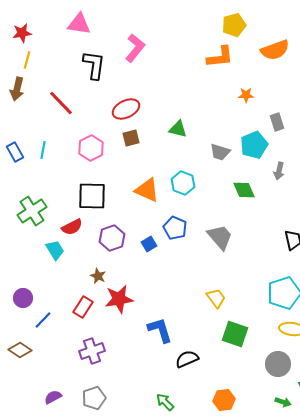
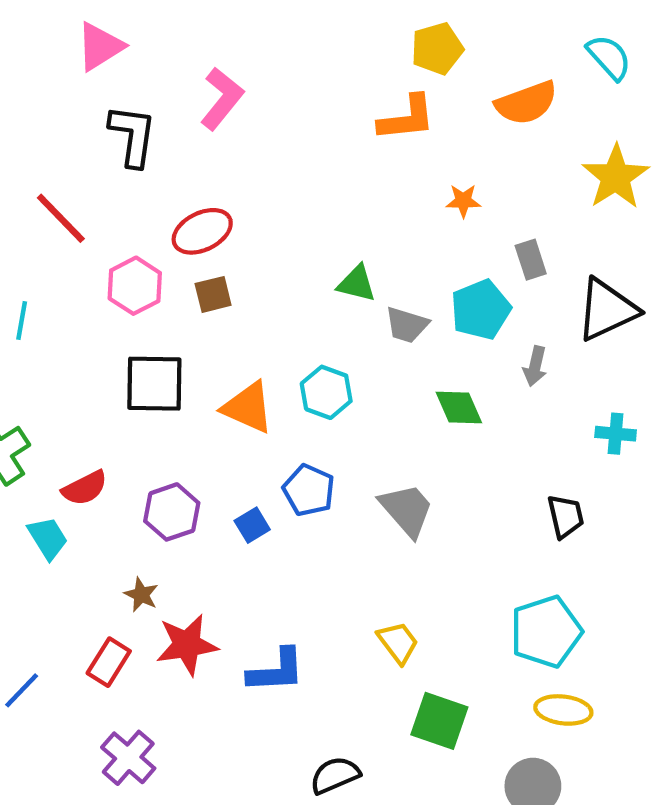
pink triangle: (79, 24) -> (100, 46), turned -40
green triangle: (178, 129) -> (357, 284), moved
pink hexagon: (91, 148) -> (135, 286), moved
black square: (92, 196) -> (154, 384), moved
blue L-shape: (160, 330) -> (276, 671), moved, turned 104
purple cross: (92, 351) -> (128, 758), turned -30

